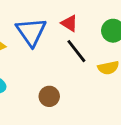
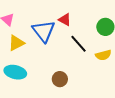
red triangle: (69, 23) -> (65, 20), moved

